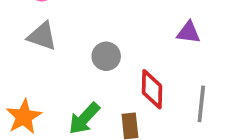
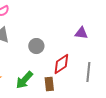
red diamond: (152, 89) -> (61, 64), turned 55

